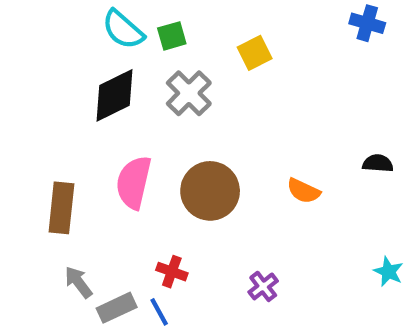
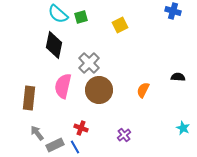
gray cross: (189, 93) -> (89, 63), moved
black diamond: (115, 95) -> (54, 45), turned -52
orange semicircle: (303, 191) -> (143, 90), turned 91

